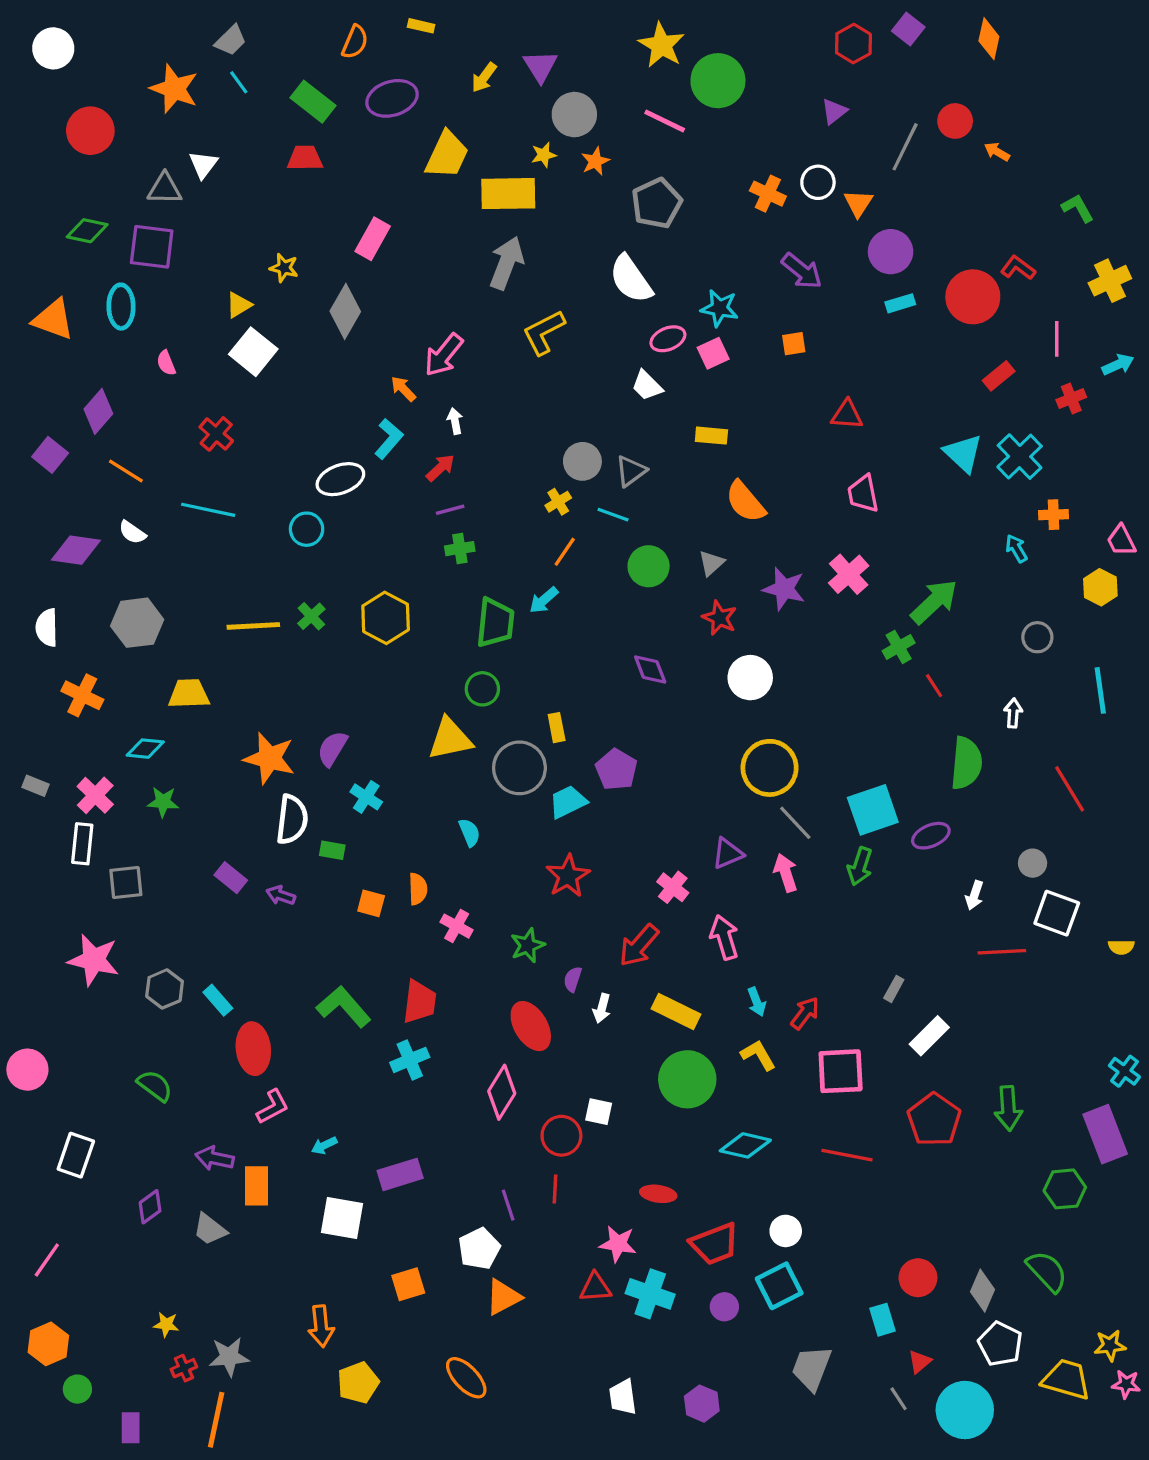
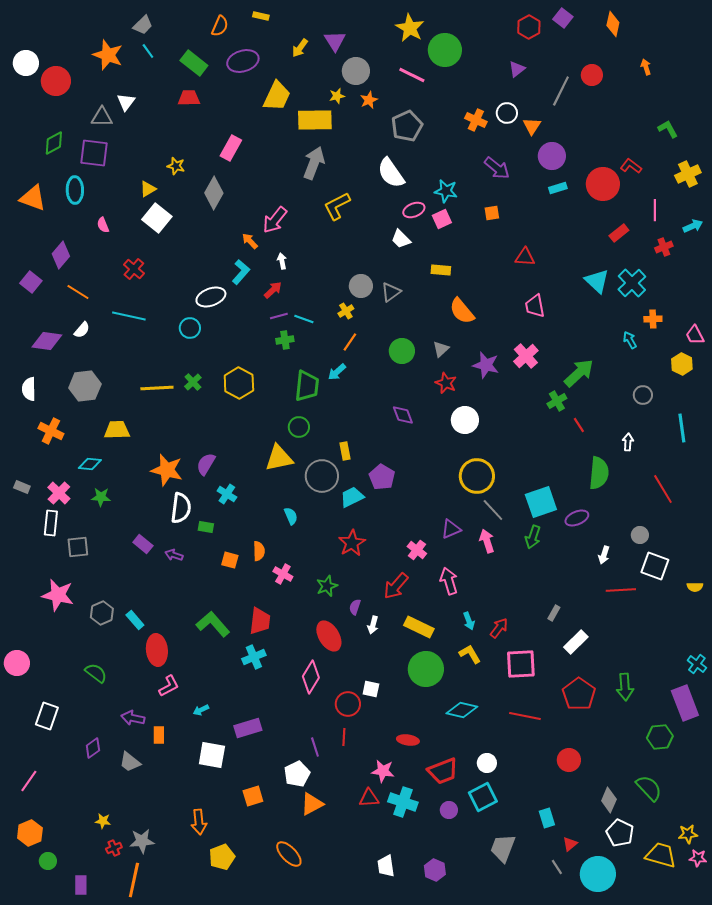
white circle: (53, 48) -> (26, 63), moved
orange arrow: (997, 152) -> (646, 67), moved, turned 42
green diamond: (87, 231) -> (54, 143), turned -40
cyan line: (613, 515) -> (304, 319), moved
white semicircle: (132, 532) -> (82, 330), turned -84
orange rectangle: (257, 1186) -> (159, 735), size x0.7
red circle: (918, 1278) -> (569, 760), moved

